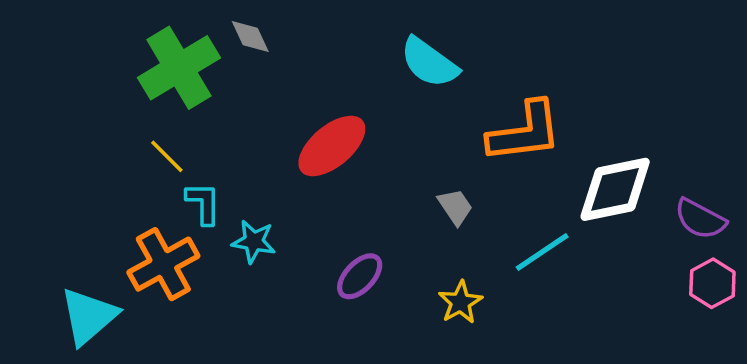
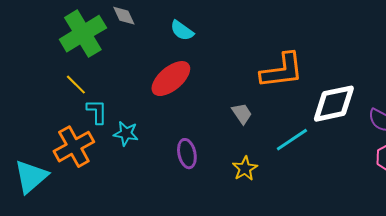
cyan semicircle: (429, 63) -> (182, 31), moved, size x0.7
purple ellipse: (360, 276) -> (187, 154), turned -56

